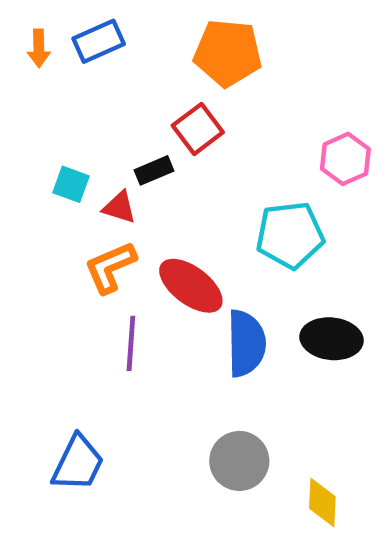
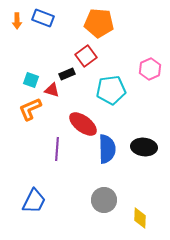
blue rectangle: (99, 41) -> (43, 18), turned 45
cyan pentagon: (290, 235) -> (111, 90), moved
orange L-shape: (110, 267) -> (30, 109), moved

